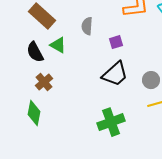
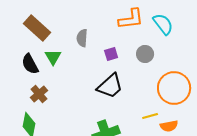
green triangle: (58, 45) -> (53, 57), turned 30
gray circle: (151, 80) -> (145, 54), moved

